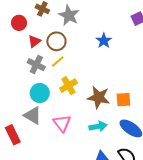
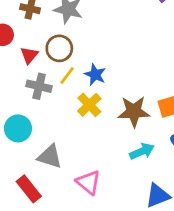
blue star: (104, 41) -> (95, 75), moved
cyan circle: (40, 93) -> (18, 128), moved
pink triangle: (62, 123) -> (88, 182), moved

